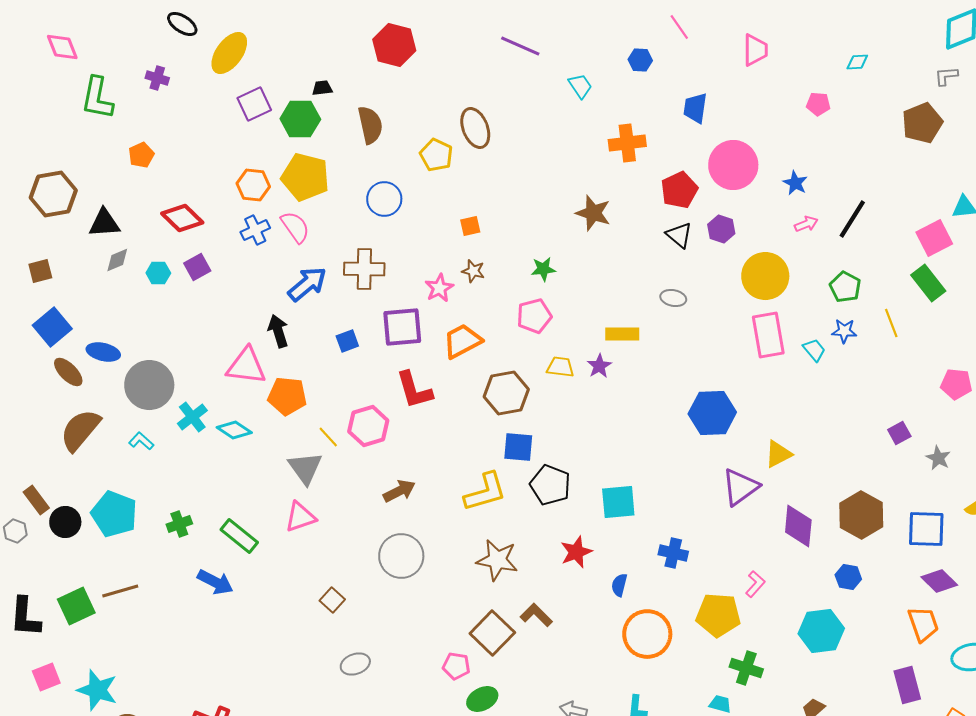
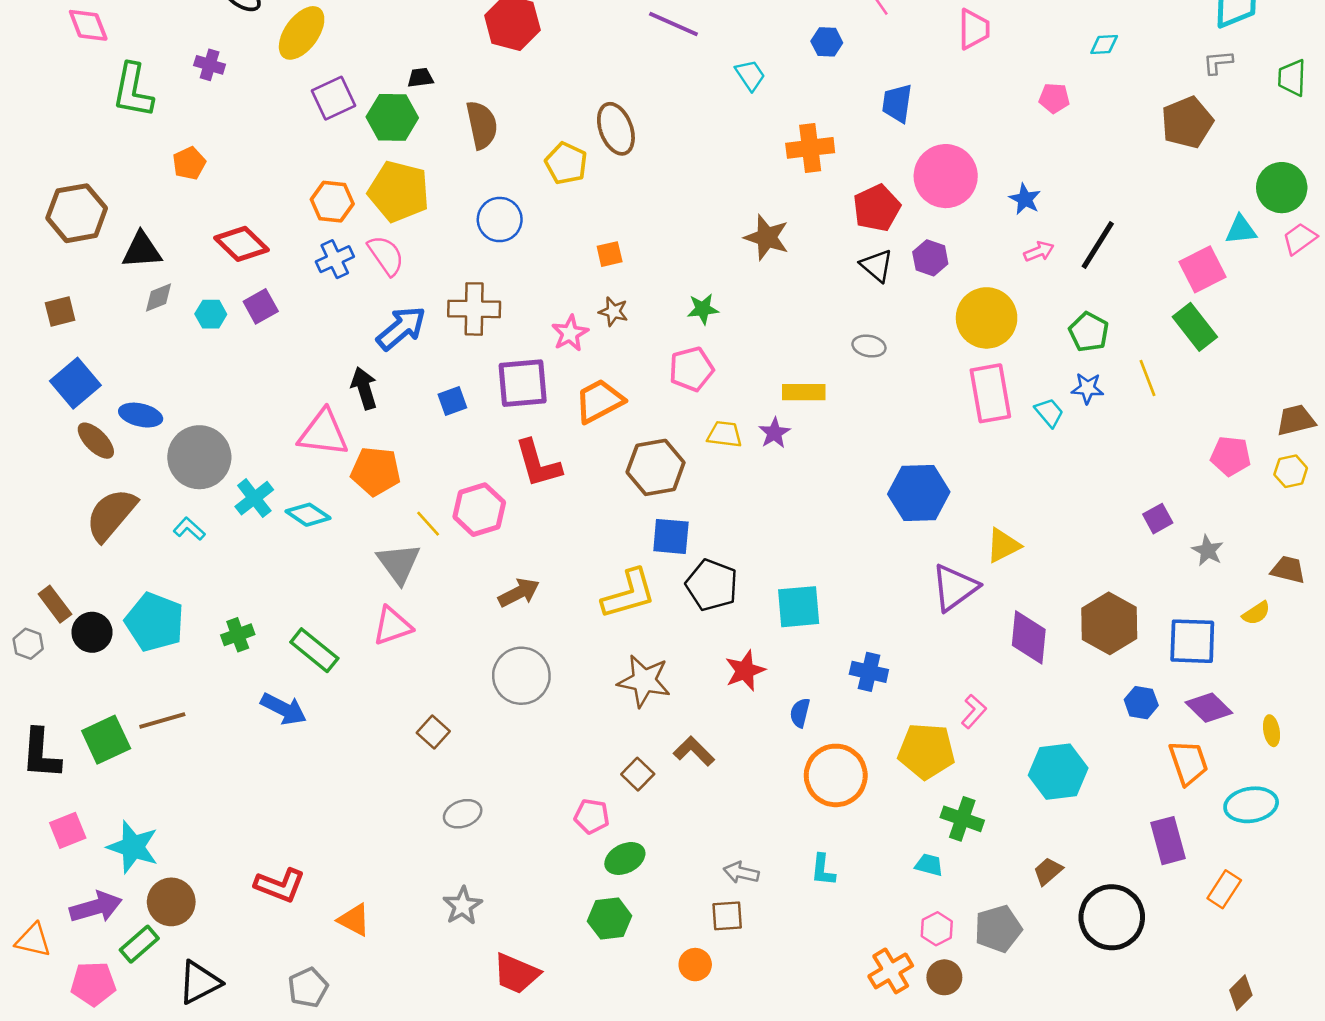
blue hexagon: (848, 577) -> (1141, 703), moved
brown square: (492, 633) -> (638, 774), size x0.6

